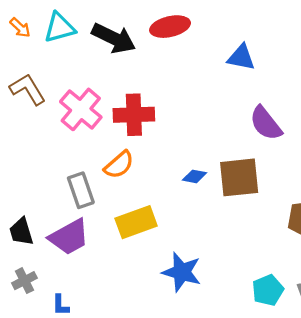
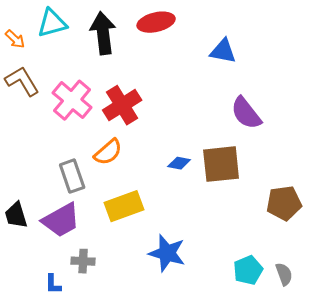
orange arrow: (20, 28) -> (15, 39), moved
black arrow: (114, 38) -> (103, 33), turned -123
red cross: (134, 115) -> (122, 105), turned -30
gray cross: (24, 281) -> (83, 261), moved, turned 30

